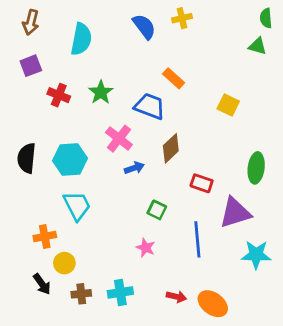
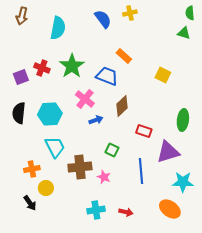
purple square: (31, 66) -> (21, 77), moved
green star: (101, 92) -> (72, 66), size x1.4
cyan cross: (120, 292) -> (96, 210), moved
brown cross: (81, 294) -> (80, 167), moved, size x1.6
orange ellipse: (213, 304) -> (170, 209), moved

